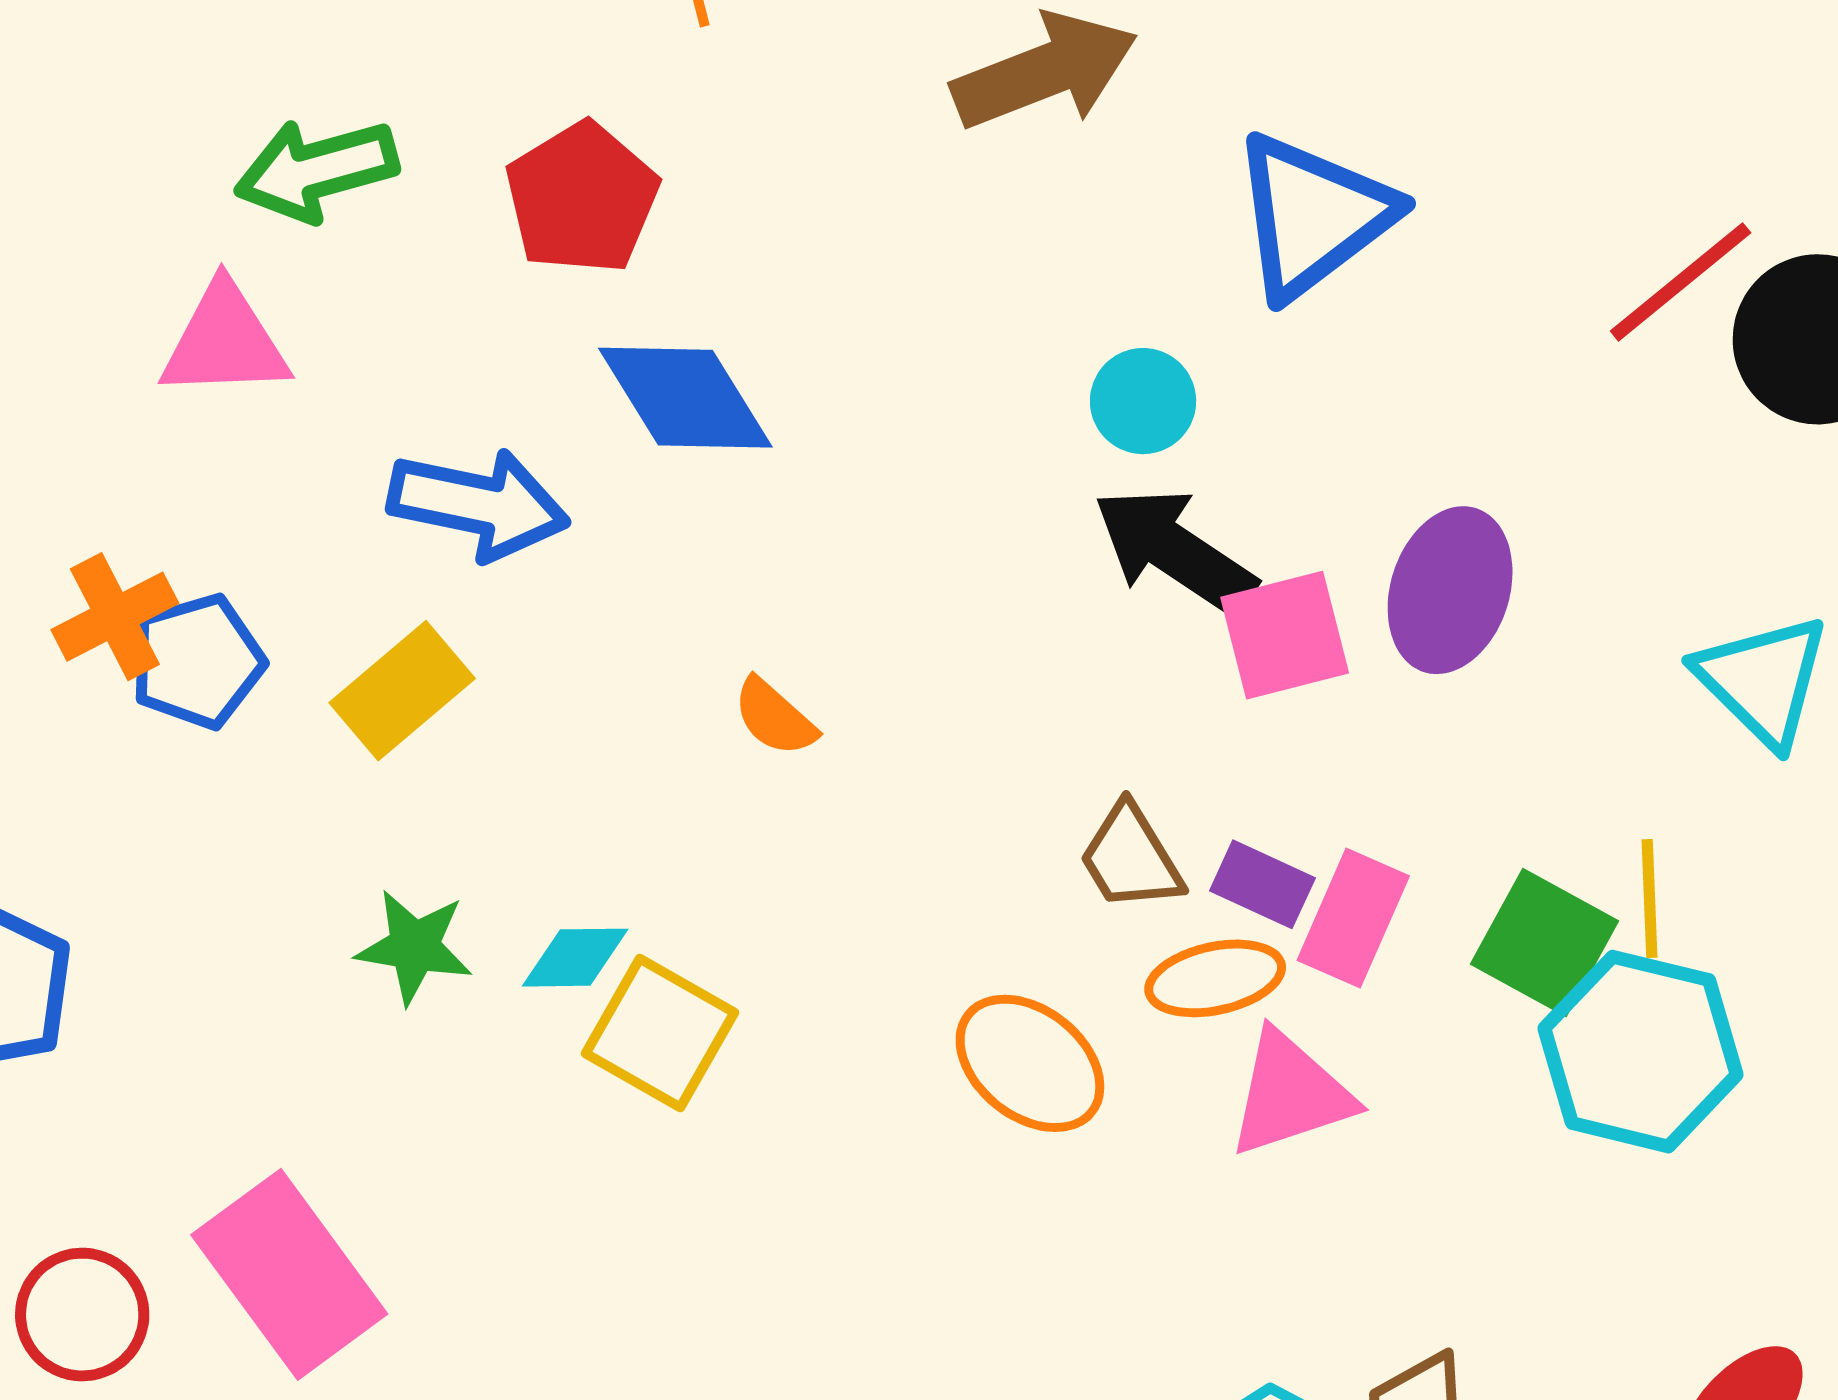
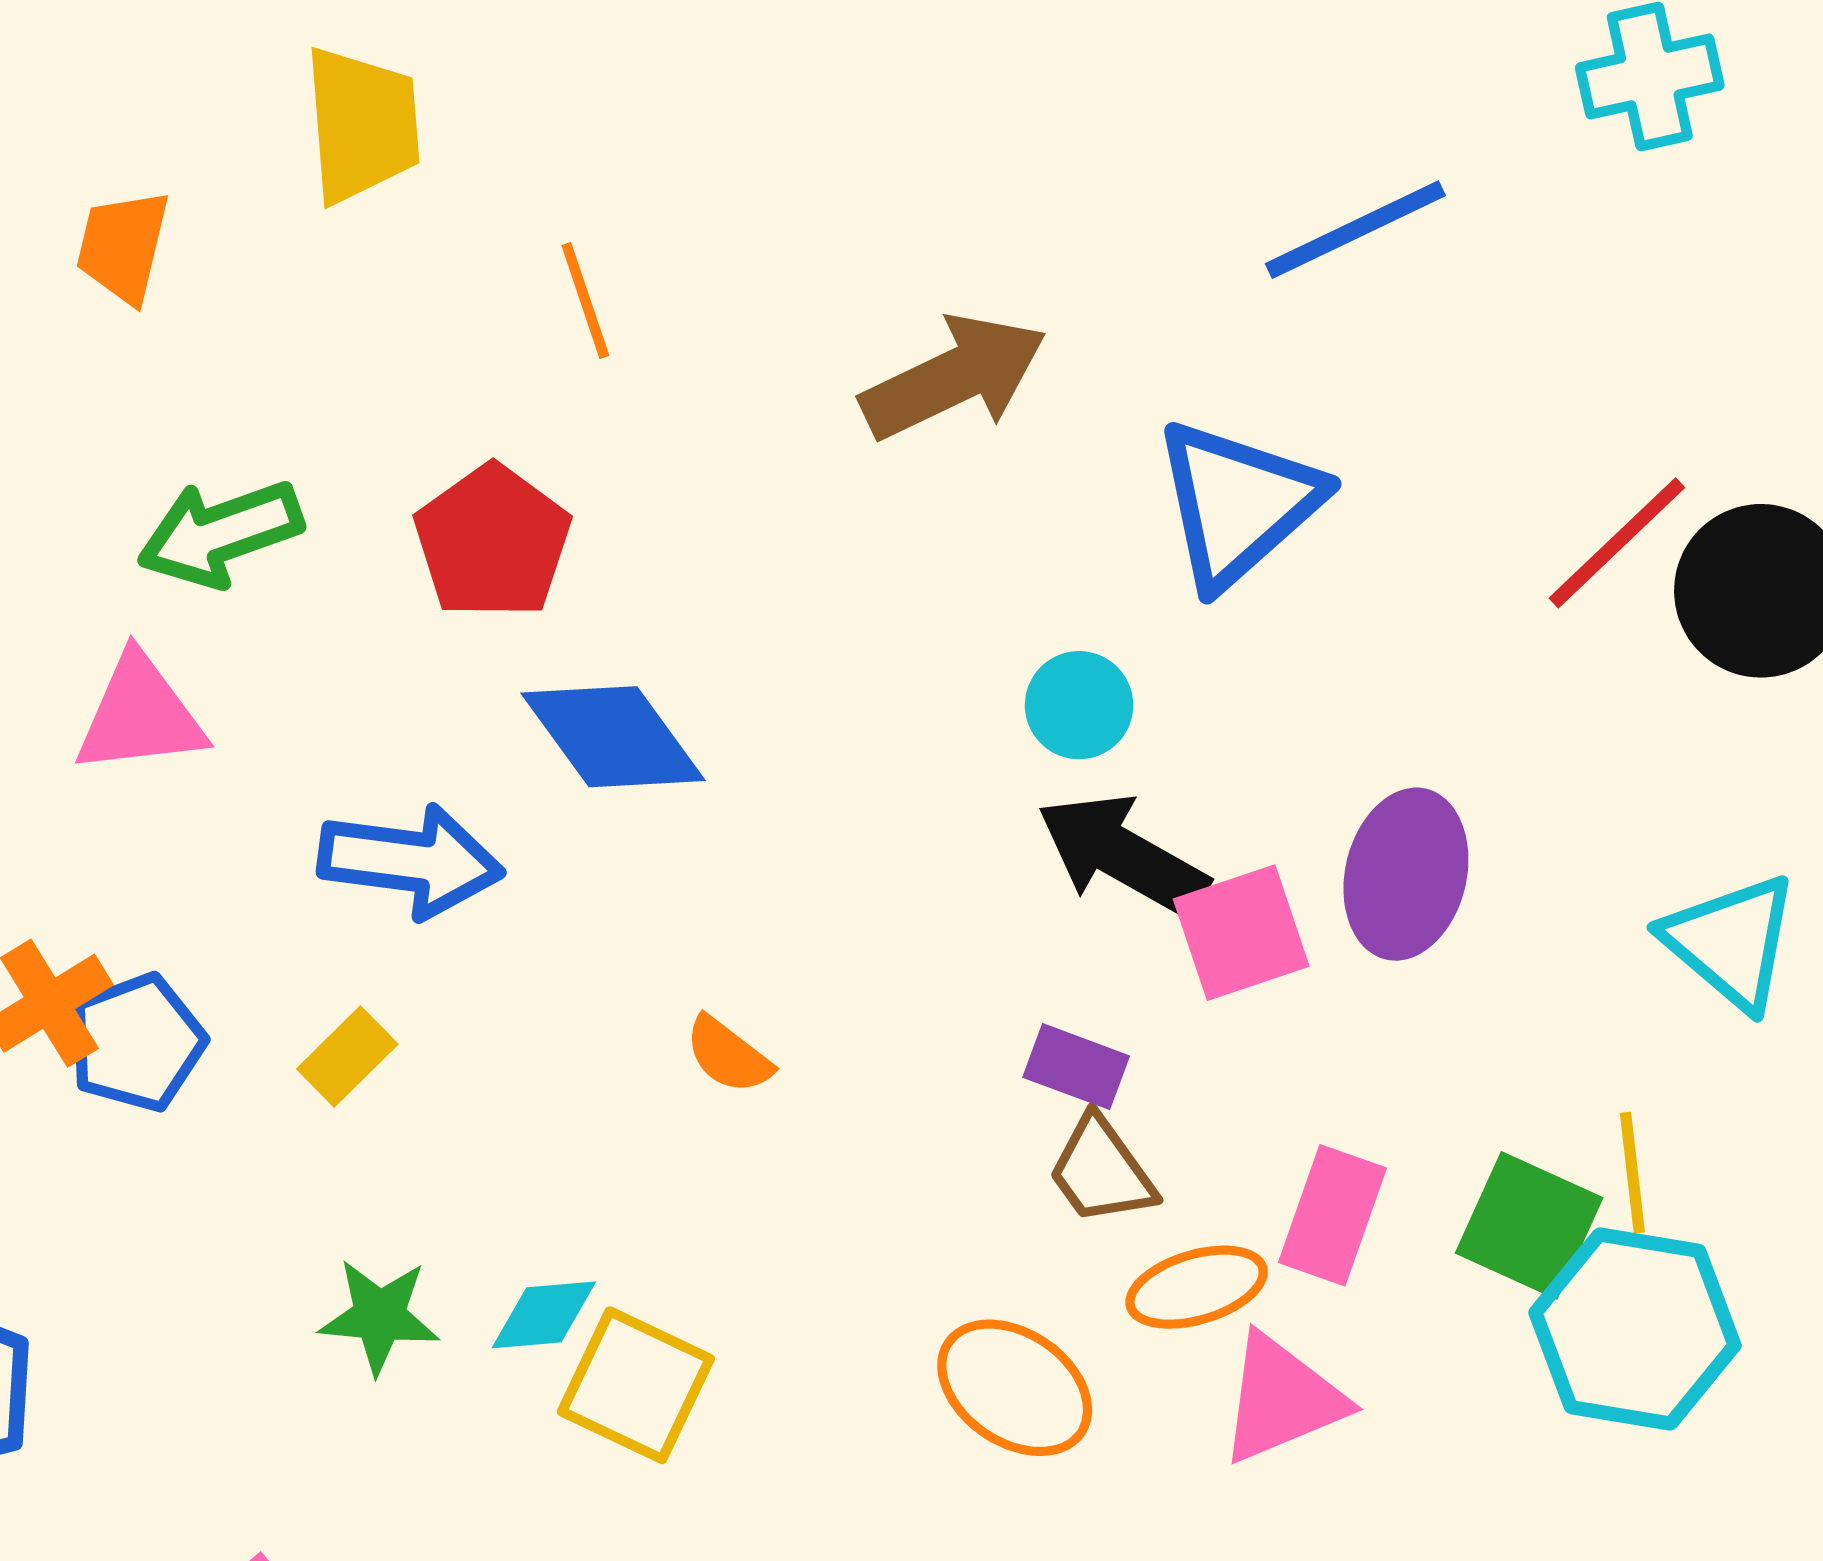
yellow rectangle: (402, 691) -> (347, 1056), size x0.7
purple rectangle: (1262, 884) -> (1076, 1067), moved

